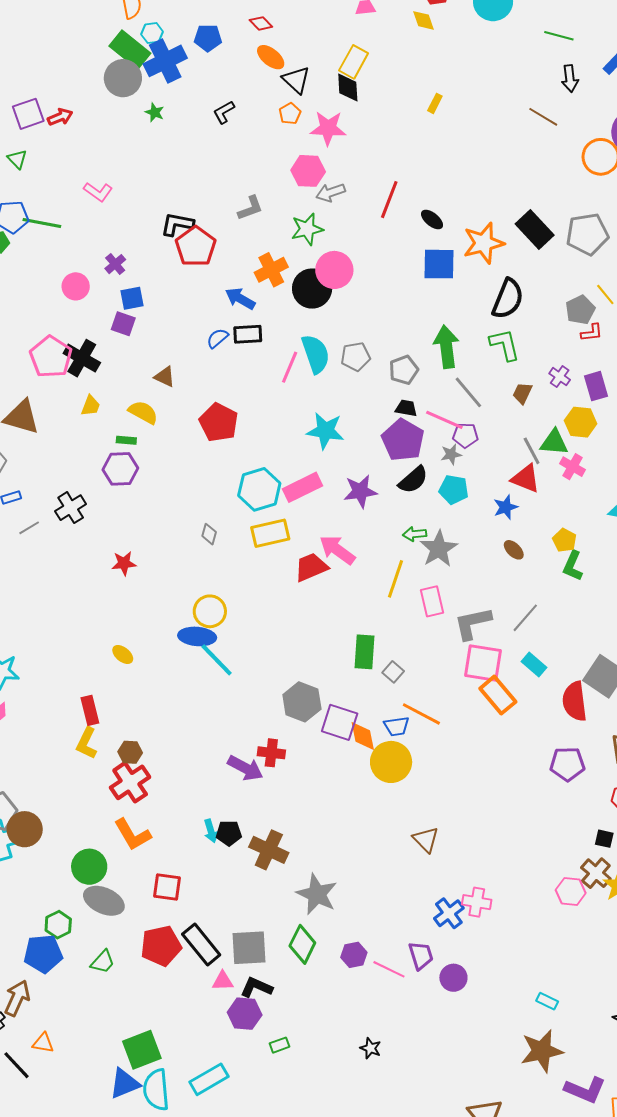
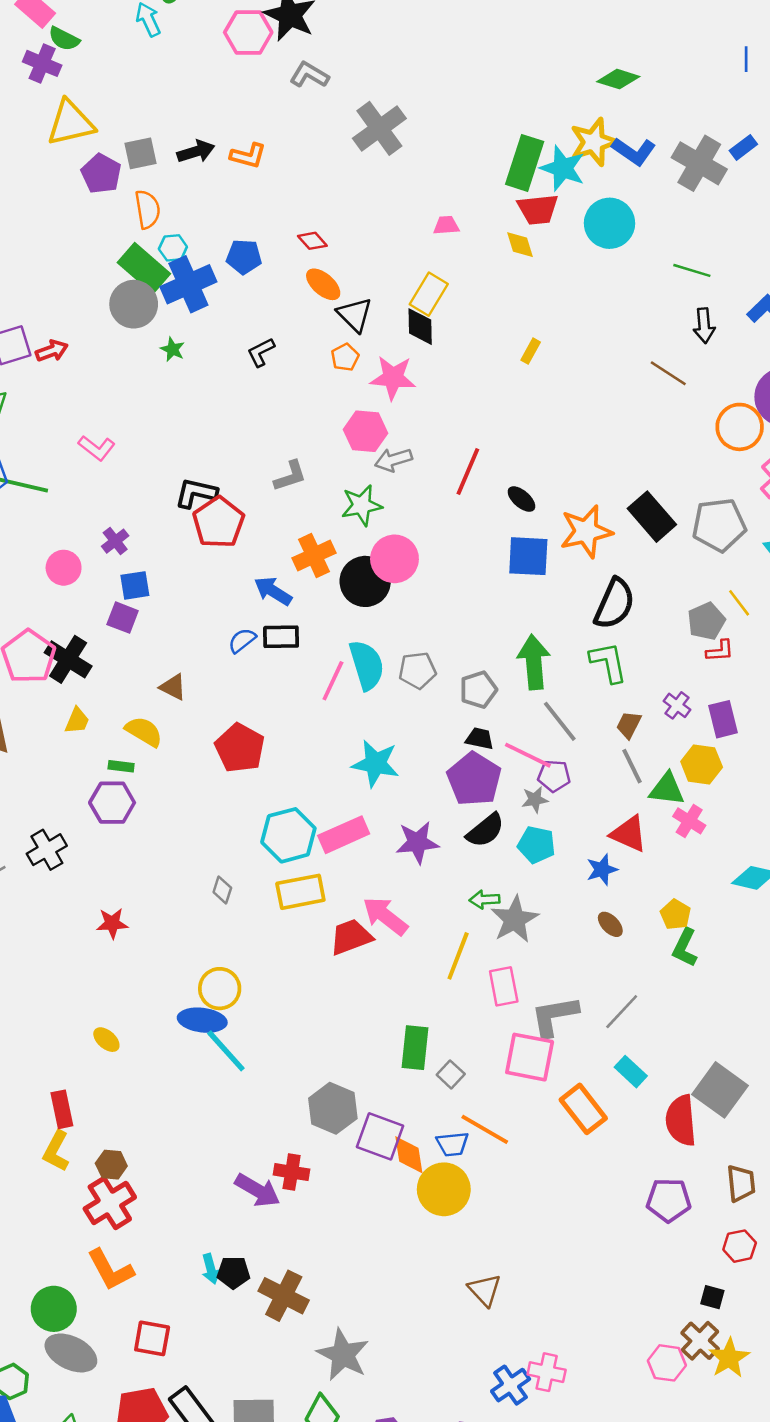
gray line: (532, 451) -> (632, 766), moved
pink square: (483, 663) -> (530, 1057), moved

